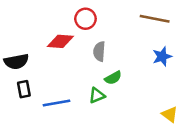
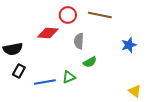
brown line: (155, 19) -> (100, 15), moved
black rectangle: (24, 89) -> (19, 71), turned 40
green triangle: (97, 95) -> (69, 77), moved

